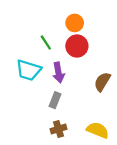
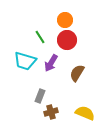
purple arrow: (58, 72) -> (51, 63), turned 42
brown semicircle: (102, 82) -> (77, 73), moved
gray rectangle: (55, 100) -> (40, 96), moved

